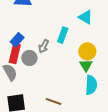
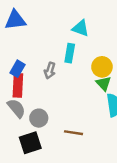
cyan triangle: (86, 17) -> (81, 28), moved
gray circle: (29, 58) -> (39, 118), moved

